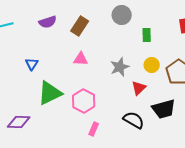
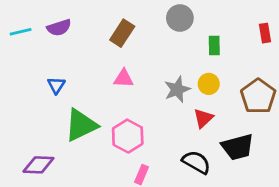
purple semicircle: (48, 22) -> (59, 28), moved
yellow circle: (152, 65) -> (209, 84), moved

